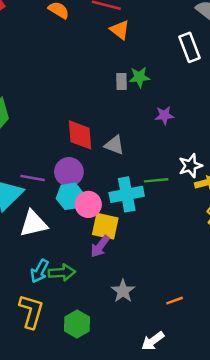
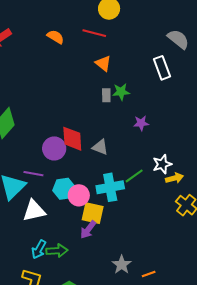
orange triangle: (120, 30) -> (103, 63), moved
purple circle: (69, 172) -> (54, 148), moved
green line: (156, 180) -> (134, 176), turned -30
gray star: (123, 291) -> (122, 265), moved

